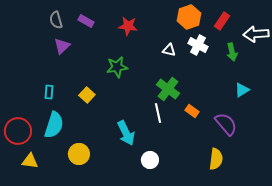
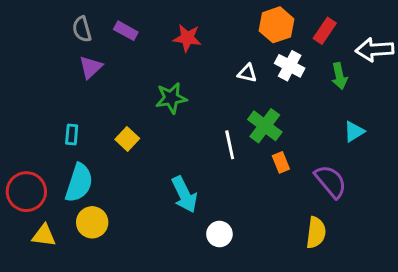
green cross: (168, 89) -> (265, 126), moved
orange rectangle: (192, 111) -> (281, 162), turned 32
white line: (158, 113) -> (230, 145), moved
yellow circle: (79, 154) -> (92, 222), moved

